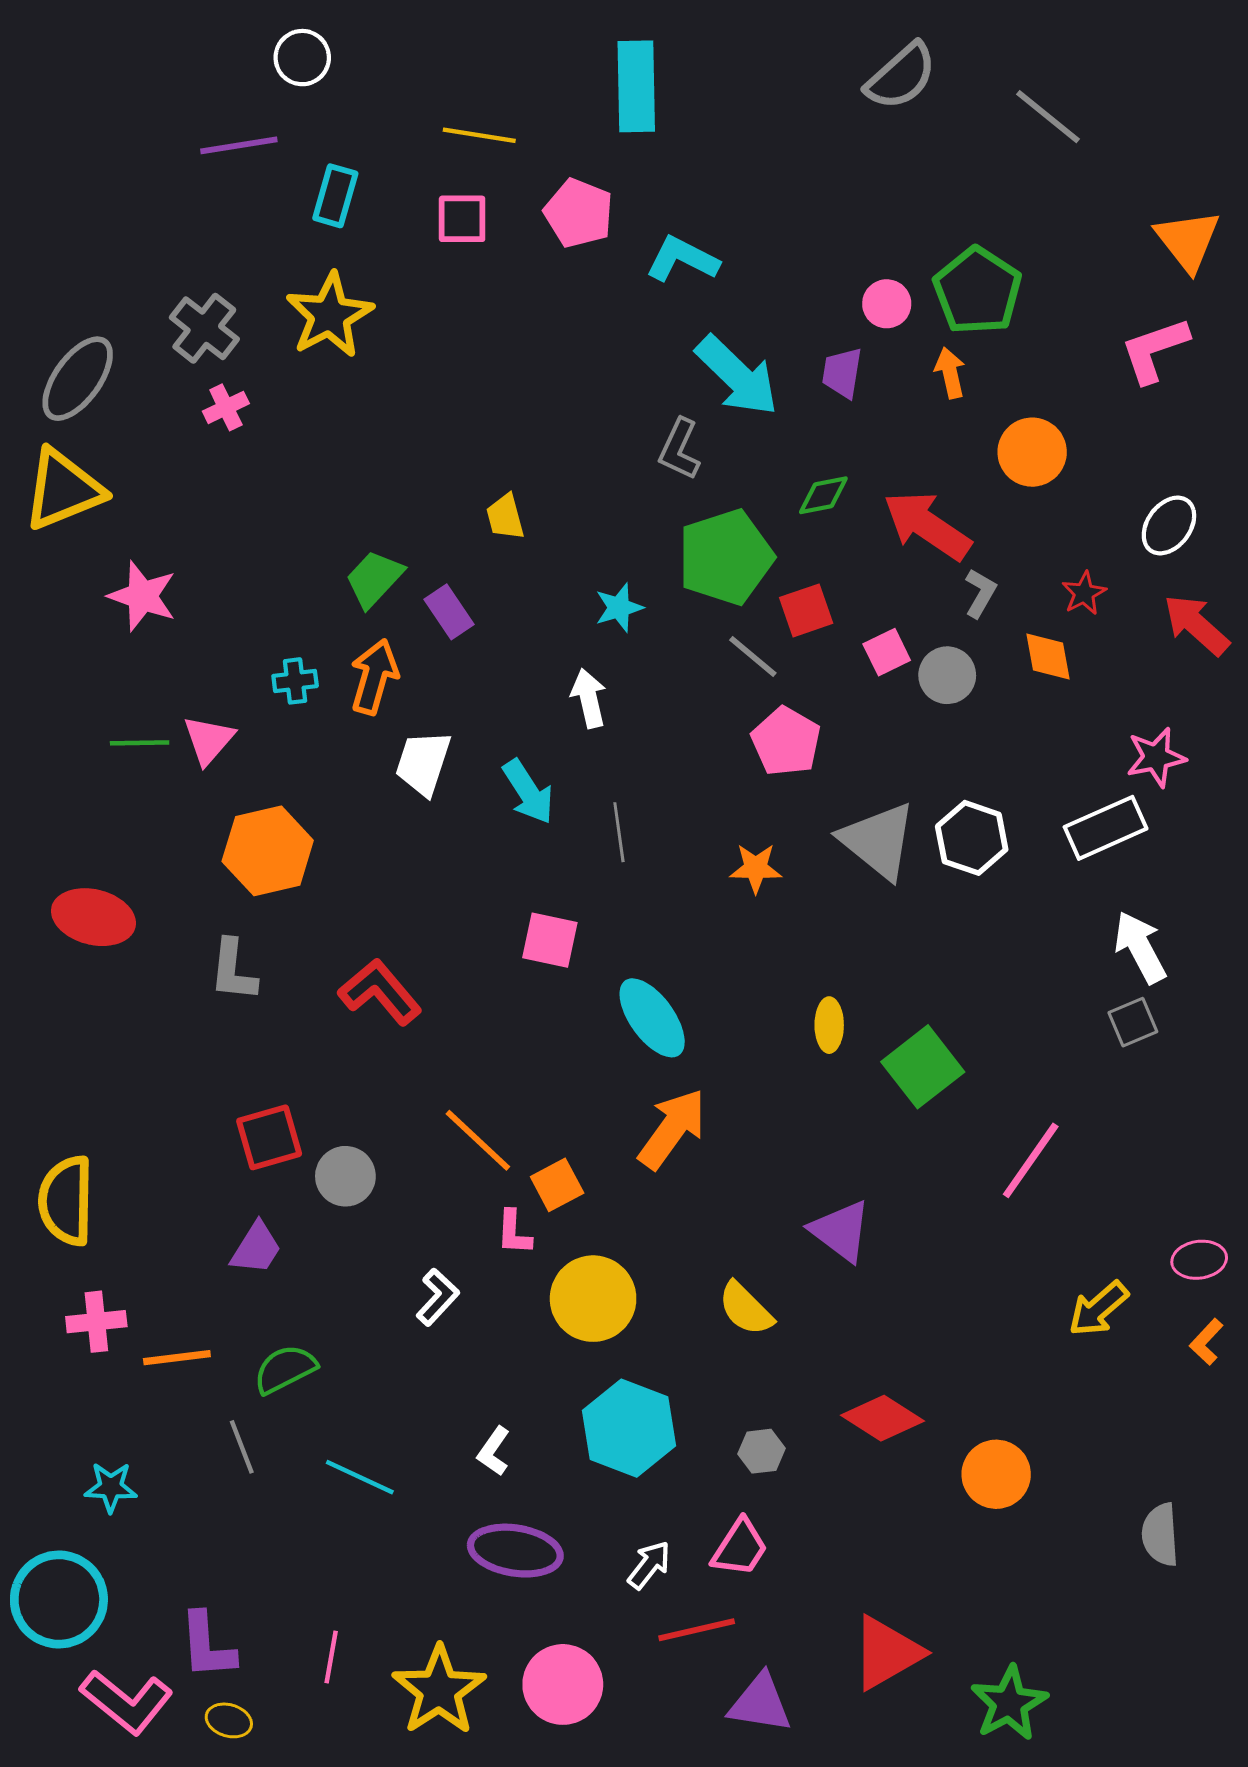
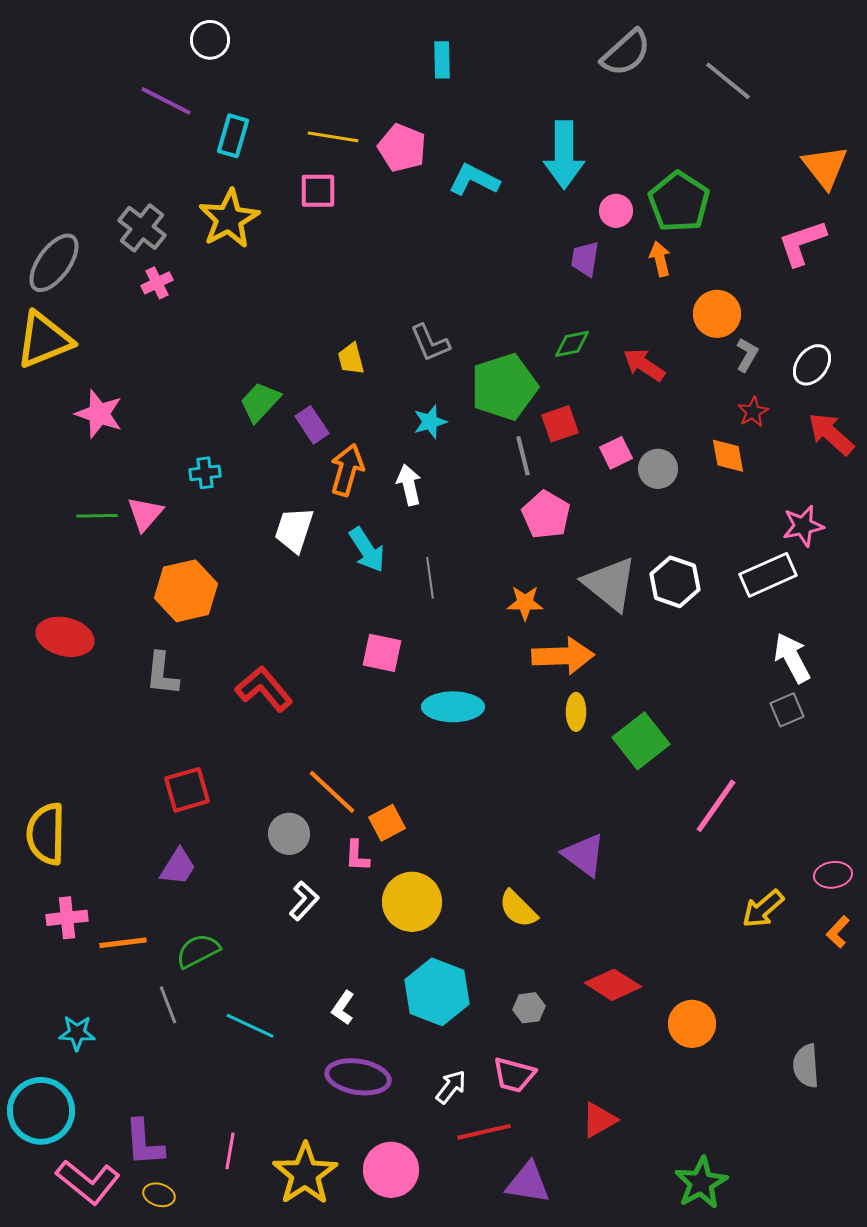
cyan rectangle: (636, 86) -> (442, 60), size x0.6
yellow line: (479, 135) -> (333, 137), moved
purple line: (239, 145) -> (166, 101), turned 36
pink square: (462, 219) -> (318, 191), moved
cyan arrow: (737, 376) -> (564, 155), moved, turned 46
gray L-shape: (679, 449) -> (430, 343), moved, turned -48
red arrow: (927, 525) -> (644, 365), size x0.7
gray L-shape: (980, 593) -> (747, 355), moved
gray line: (753, 657) -> (523, 456), turned 36
orange arrow: (374, 677) -> (347, 470), moved
cyan ellipse: (652, 1018) -> (453, 707), turned -54
orange arrow: (672, 1129) -> (563, 656), moved, turned 52
gray circle: (345, 1176) -> (289, 834), moved
pink trapezoid: (740, 1548) -> (514, 1075), turned 72
red triangle: (887, 1653) -> (599, 1120), moved, size x0.7

